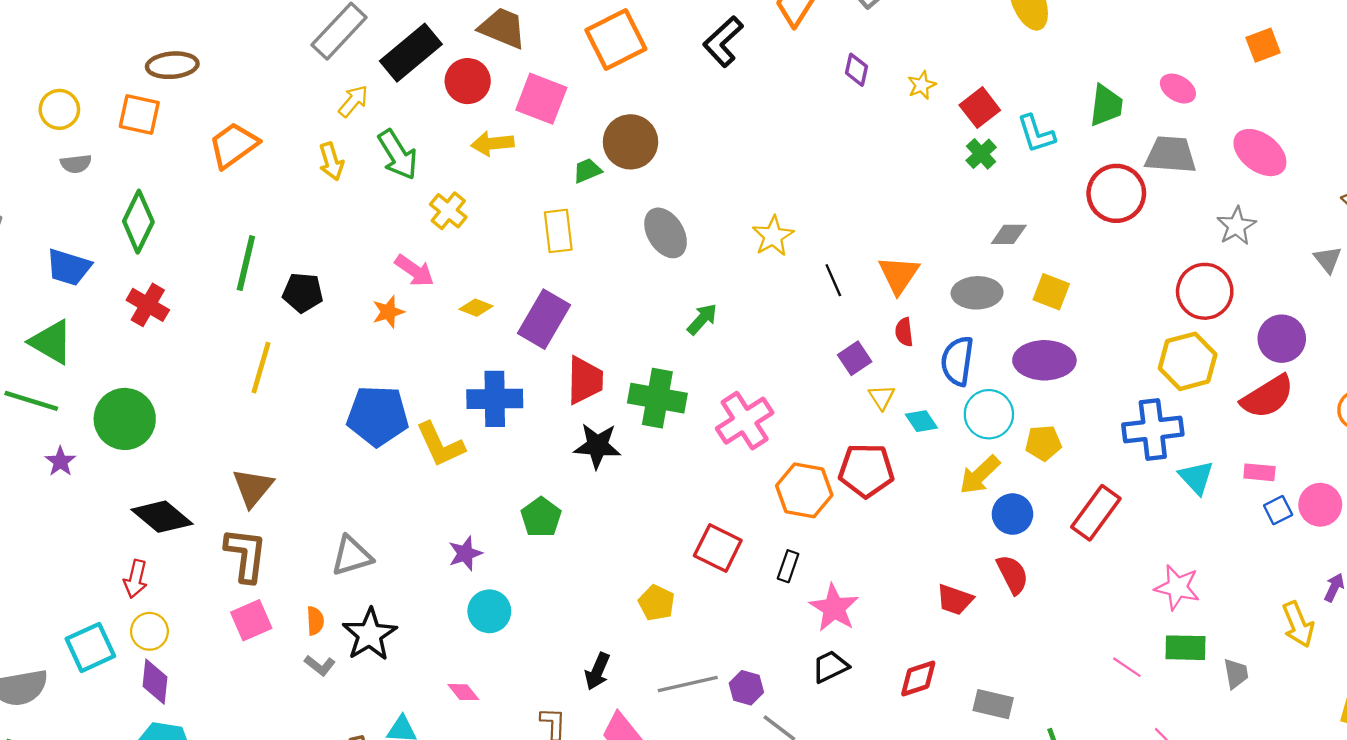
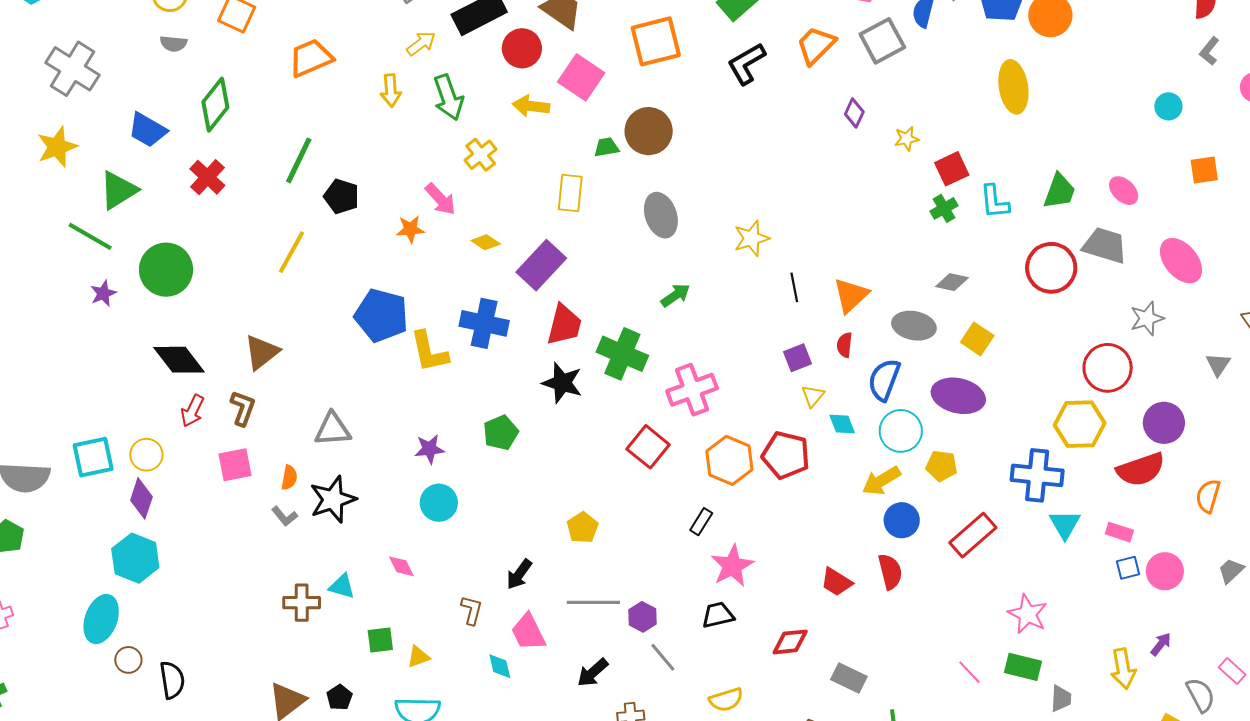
green triangle: (51, 342) -> (118, 190), turned 45
red square: (718, 548) -> (648, 447), moved
brown L-shape: (246, 555) -> (243, 408), size x0.7
red arrow: (136, 579) -> (193, 411), moved

